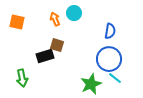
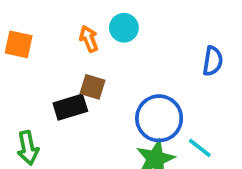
blue semicircle: (110, 31) -> (213, 61), moved
blue circle: (109, 59) -> (159, 118), moved

